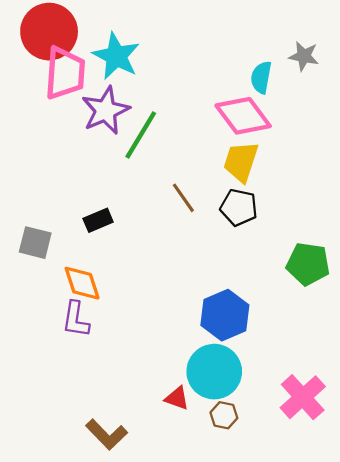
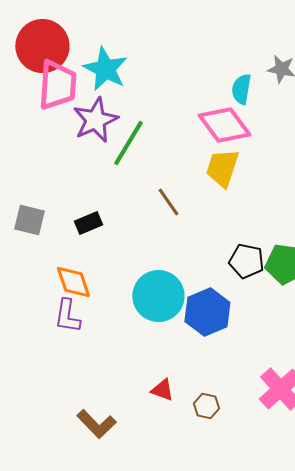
black pentagon: (239, 207) -> (246, 261), moved
gray square: (35, 243) -> (29, 220), moved
cyan circle: (214, 372) -> (158, 296), moved

